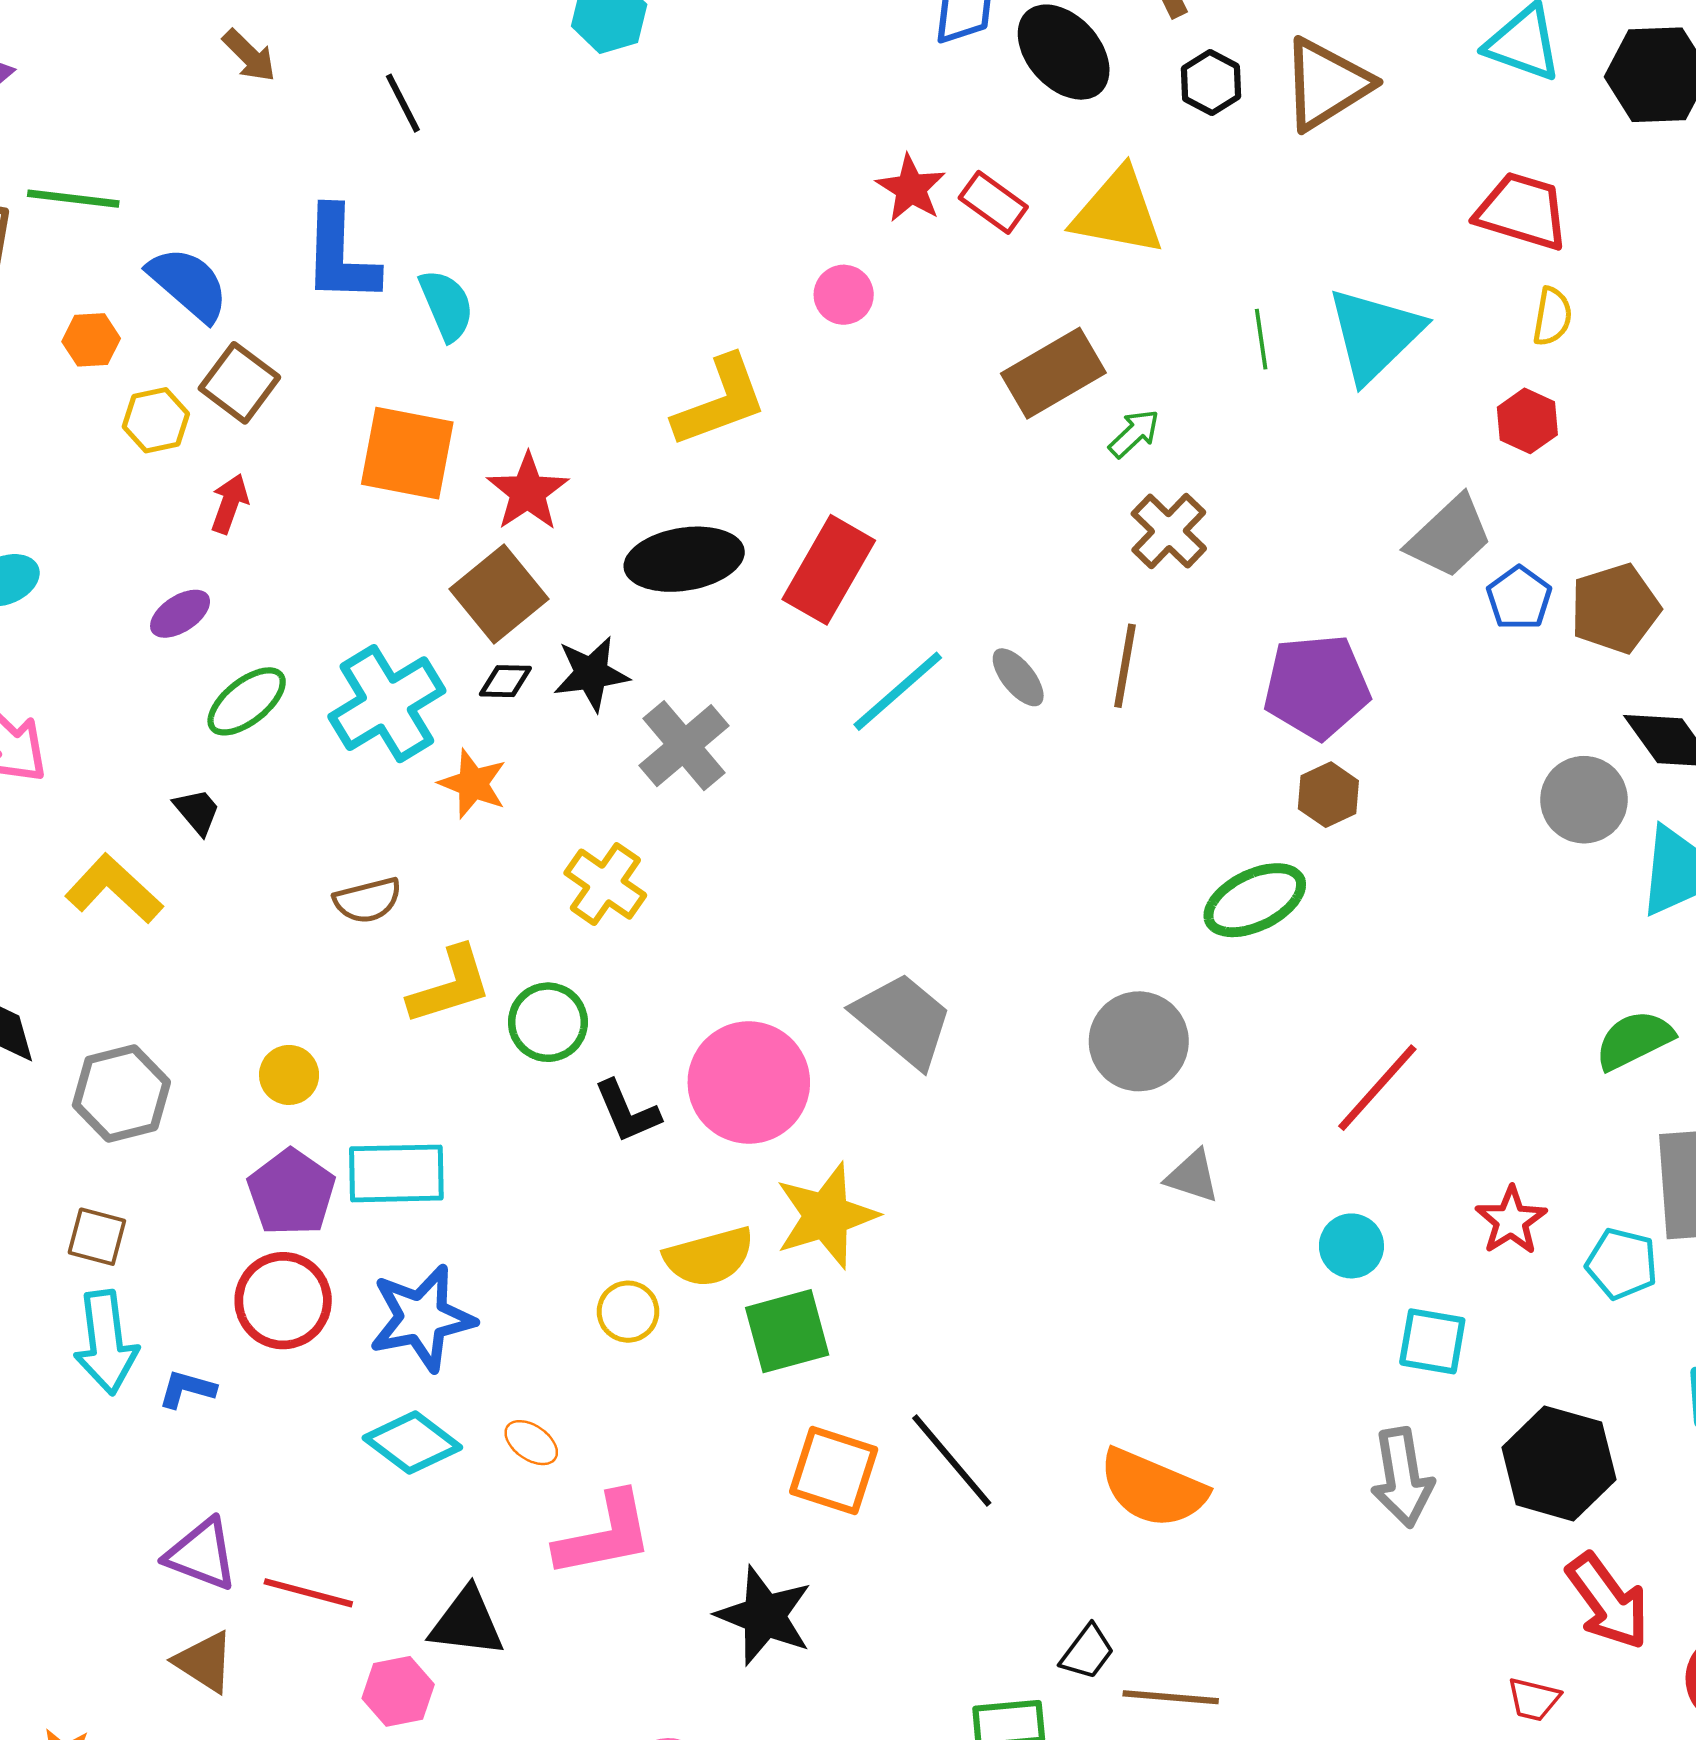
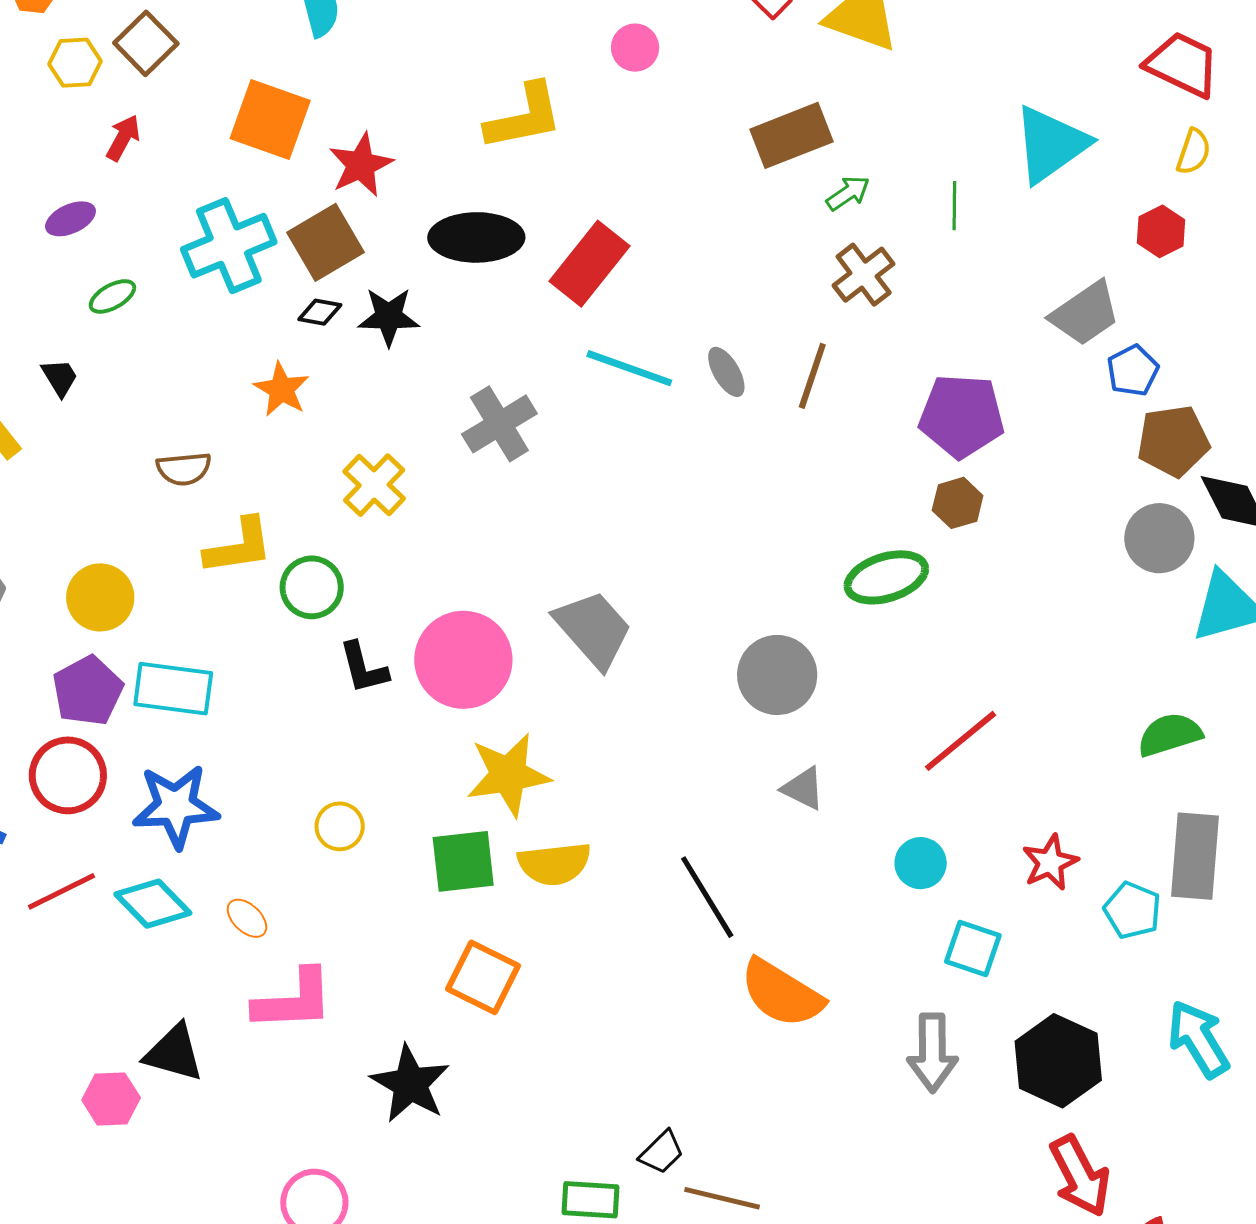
green line: (1261, 339) -> (954, 206), moved
brown pentagon: (1615, 608) -> (1173, 441), moved
cyan line: (898, 691) -> (629, 368), turned 52
green ellipse: (247, 701) -> (112, 296), size x0.7
cyan cross: (387, 704) -> (229, 246), moved
gray cross: (684, 746) -> (499, 424), moved
yellow circle: (289, 1075) -> (100, 597), size x1.4
yellow semicircle: (709, 1257) -> (554, 864), moved
black line: (952, 1461) -> (707, 897), moved
orange semicircle: (1153, 1488) -> (782, 993), moved
red line: (308, 1593) -> (62, 891), moved, turned -50

